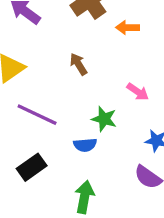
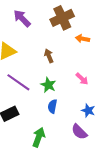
green star: (104, 119) -> (48, 85), moved
blue semicircle: (85, 145) -> (52, 106), moved, turned 96

